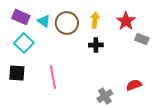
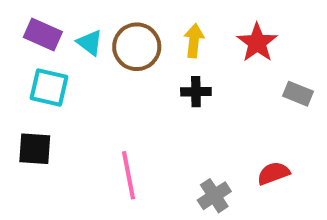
gray rectangle: (142, 39) -> (298, 94), moved
cyan square: (24, 43) -> (49, 88), turned -30
pink line: (53, 77) -> (129, 175), moved

